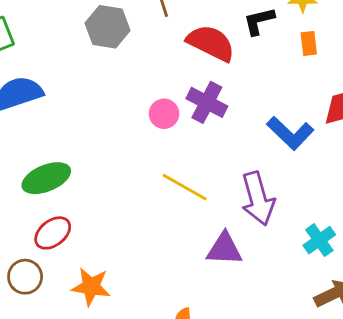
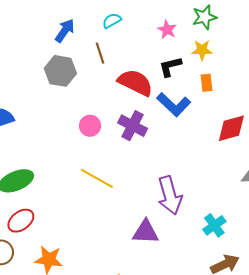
pink circle: (164, 114) -> (90, 126), moved
blue L-shape: (290, 133) -> (174, 105), moved
yellow line: (185, 187) -> (97, 178), moved

